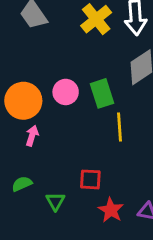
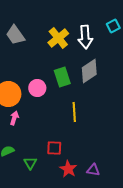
green rectangle: (102, 93) -> (62, 77), moved

